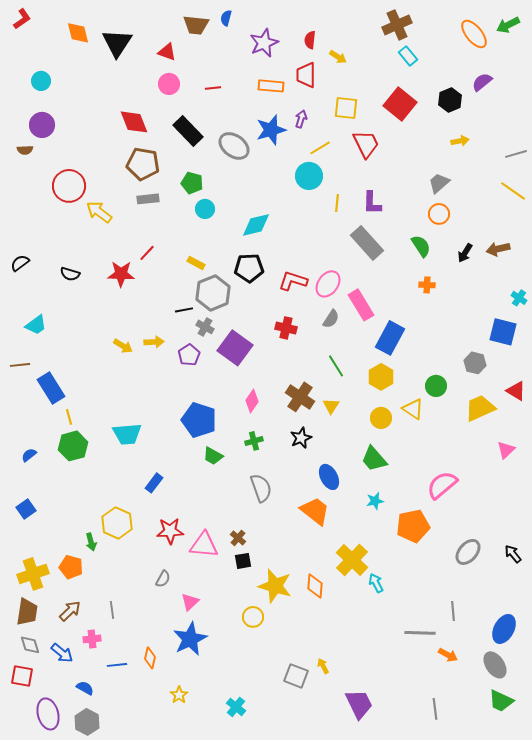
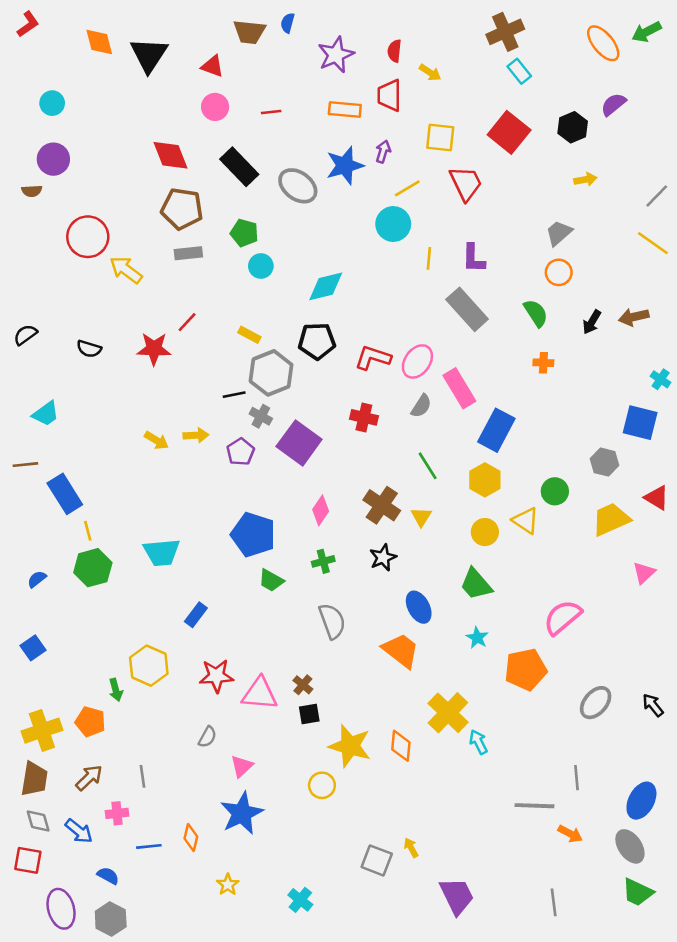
gray line: (516, 154) -> (657, 196), turned -30
cyan star: (375, 501) -> (477, 638), turned -30

